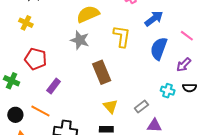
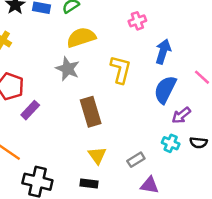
blue arrow: (154, 19) -> (163, 51), turned -42
purple arrow: (184, 65) -> (181, 115), moved
purple rectangle: (54, 86) -> (30, 110), moved

